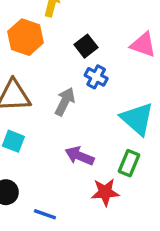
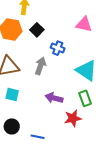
black square: (86, 46) -> (37, 30), moved
green rectangle: (129, 163) -> (85, 98), turned -35

